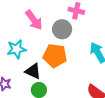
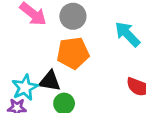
cyan star: (16, 49) -> (25, 87), moved

